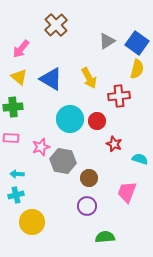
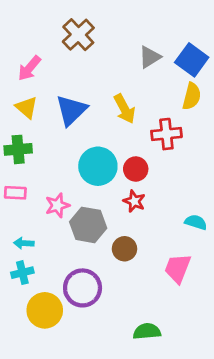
blue triangle: (51, 79) -> (71, 110), turned 45
red star: (114, 144) -> (134, 201), moved
purple circle: (87, 206) -> (83, 288), moved, size x1.4

